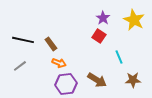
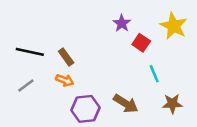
purple star: (103, 18) -> (122, 23), moved
red square: (99, 36) -> (141, 43), moved
orange arrow: (59, 63) -> (65, 80), moved

